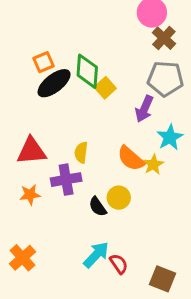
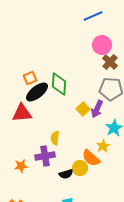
yellow square: (105, 88) -> (83, 109), moved
red triangle: (31, 151) -> (22, 113), moved
orange semicircle: (131, 158) -> (91, 158), moved
black semicircle: (98, 207) -> (66, 174), turned -72

